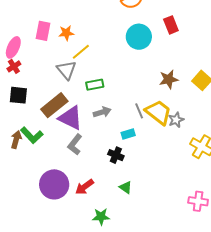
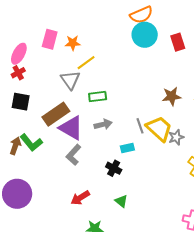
cyan circle: (139, 37) -> (145, 35), moved
purple circle: (54, 184) -> (17, 194), moved

